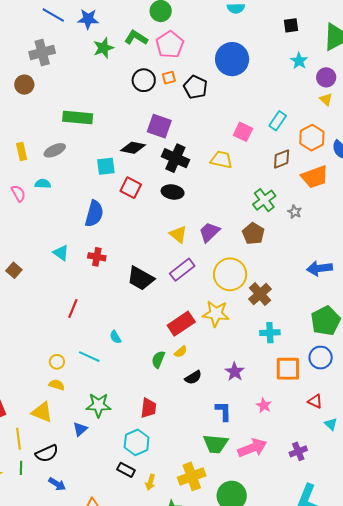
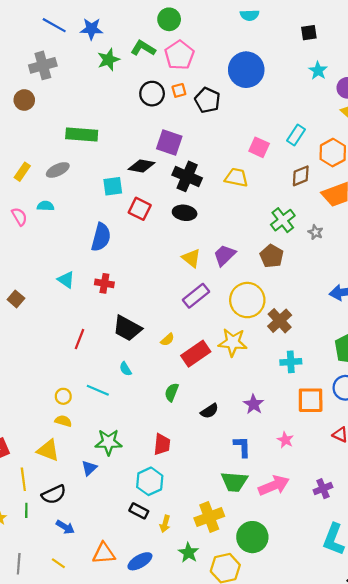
yellow rectangle: (22, 151) -> (22, 172), turned 48
black trapezoid: (141, 278) -> (127, 328), moved
yellow semicircle: (181, 352) -> (167, 340), moved

